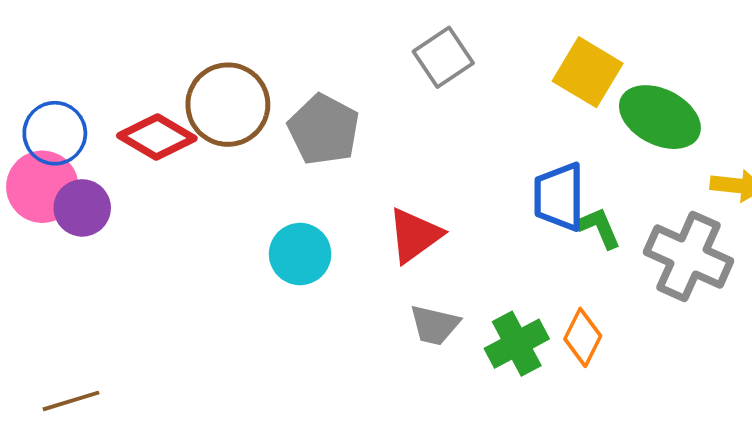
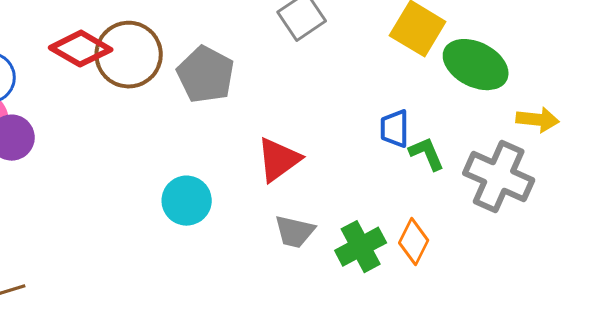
red diamond: (157, 137) -> (81, 49), moved
blue trapezoid: (559, 197) -> (395, 129), size x0.7
cyan circle: (300, 254) -> (187, 201), moved

